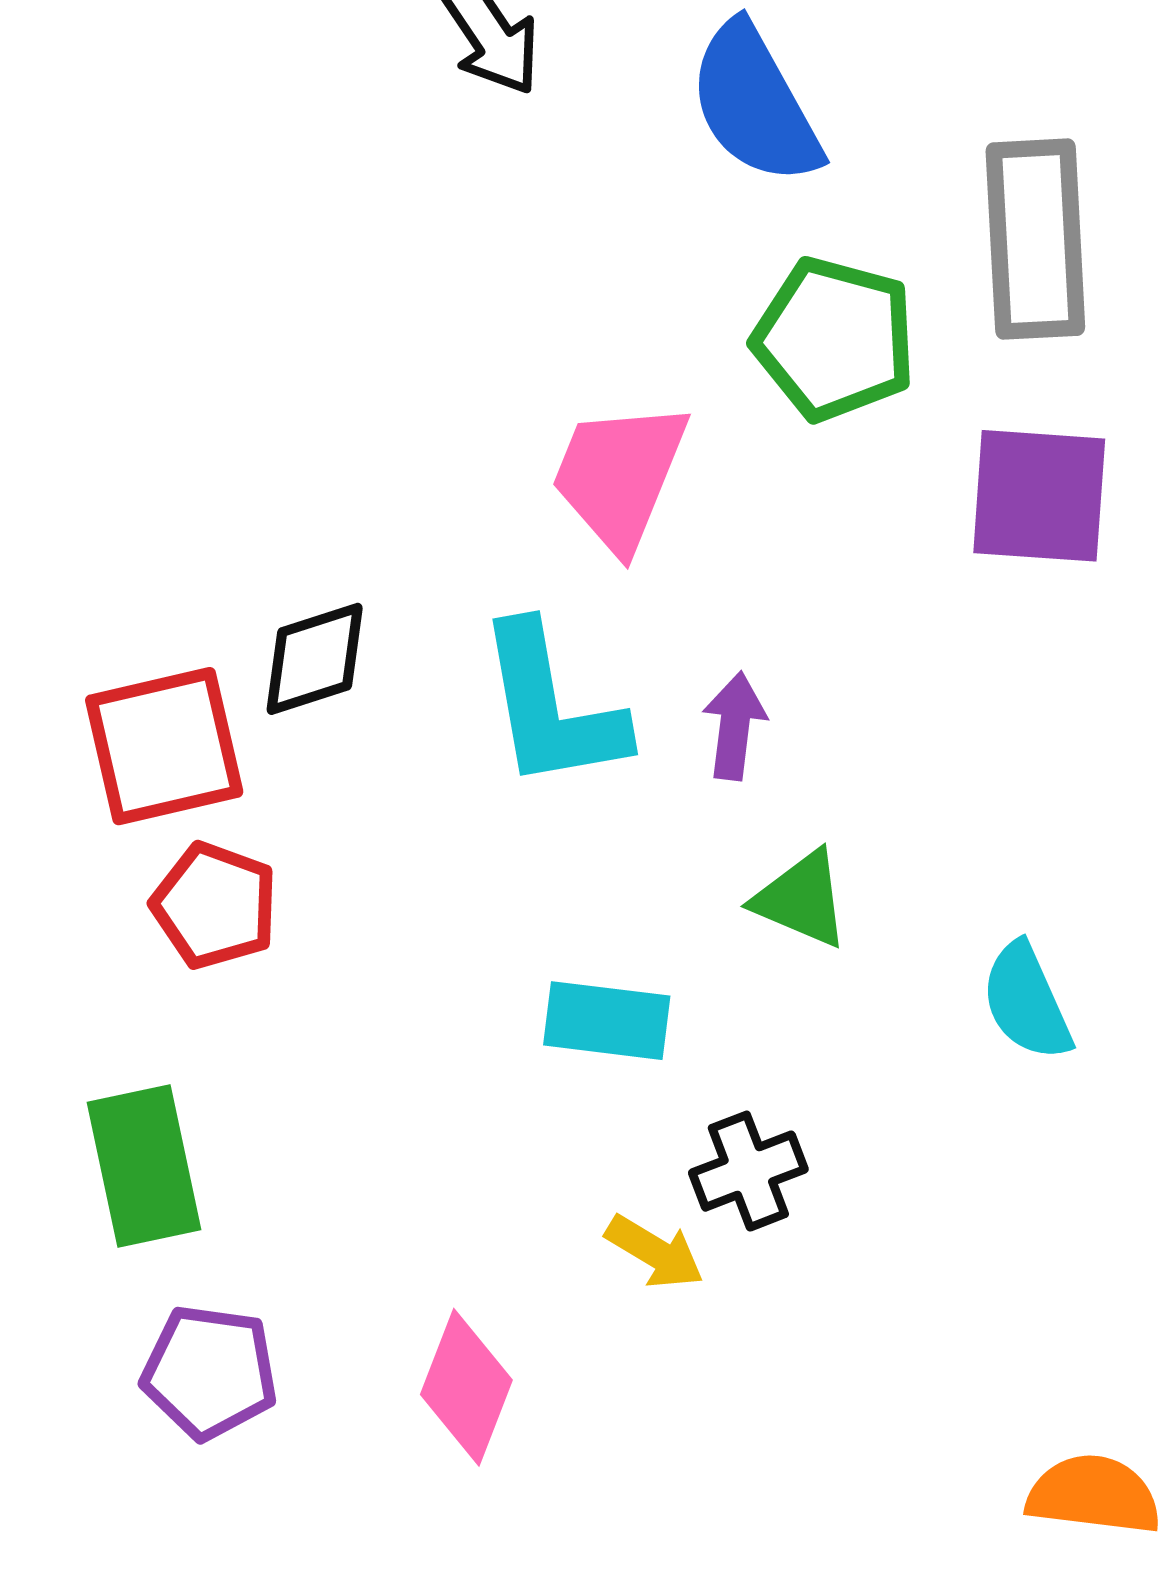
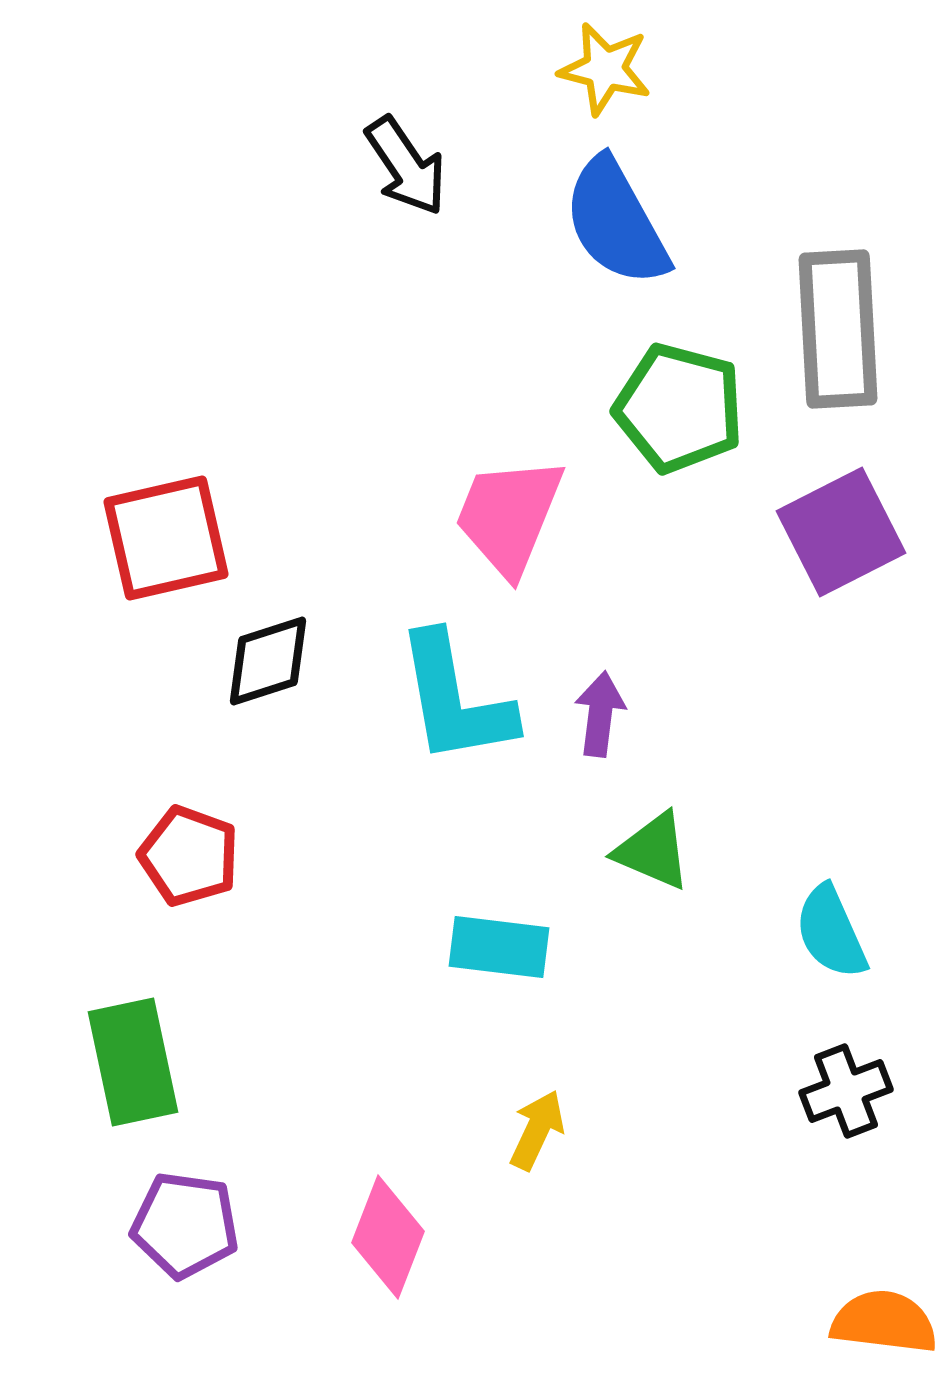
purple square: (1039, 496) -> (841, 532), turned -31
red square: (164, 746) -> (166, 538), moved
black cross: (748, 1171) -> (846, 1091), moved
yellow arrow: (655, 1252) -> (537, 1130), turned -96

